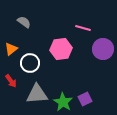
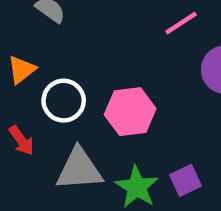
pink line: (83, 28) -> (181, 23), turned -49
pink hexagon: (61, 49) -> (130, 112), moved

